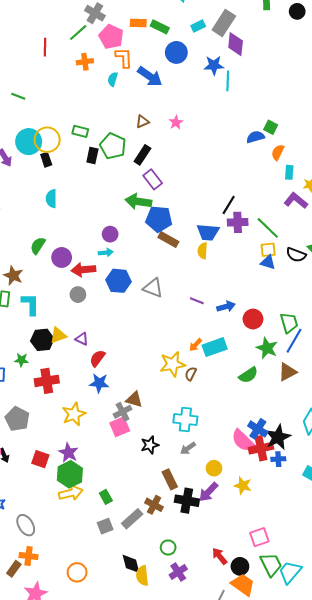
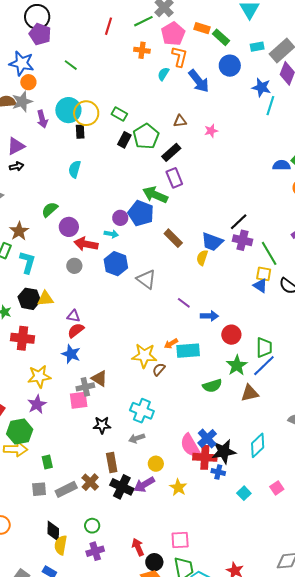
blue pentagon: (159, 219) -> (141, 213), moved
purple triangle: (82, 339) -> (73, 316), moved, turned -32
purple star: (69, 453) -> (37, 404), moved

